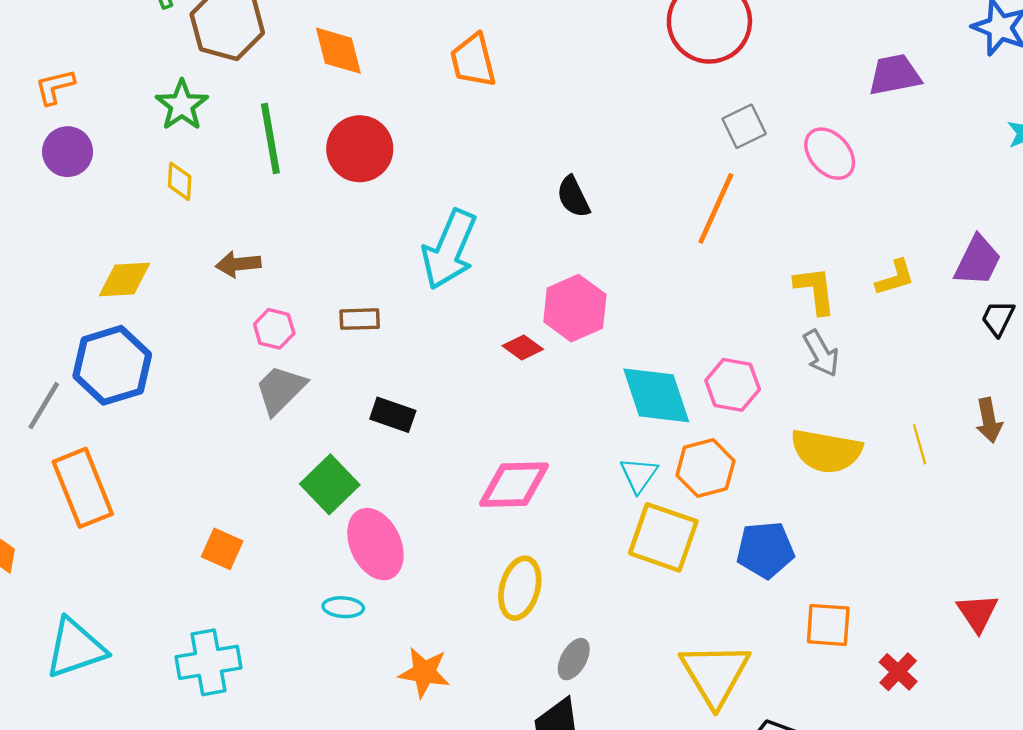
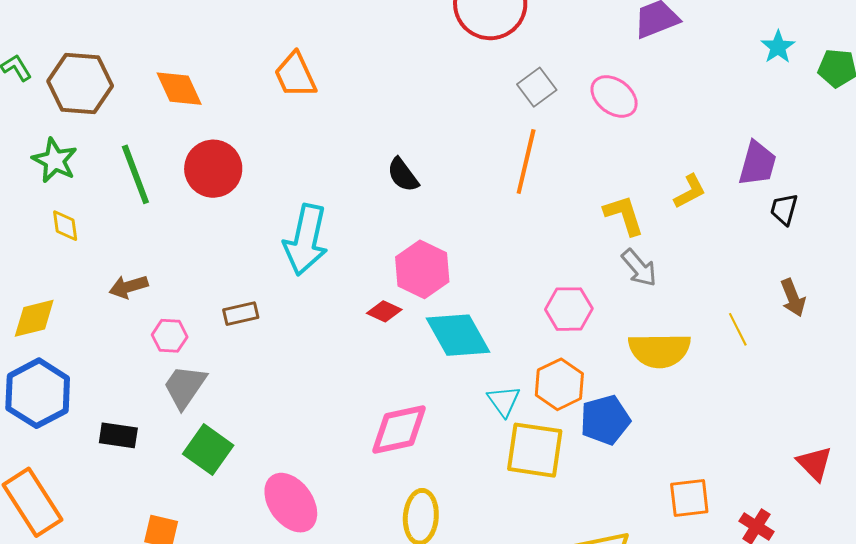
cyan diamond: (656, 395) -> (458, 335), moved
black rectangle: (393, 415) -> (118, 435), moved
green square: (330, 484) -> (208, 450), moved
blue pentagon: (765, 550) -> (605, 420), moved

